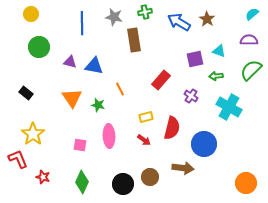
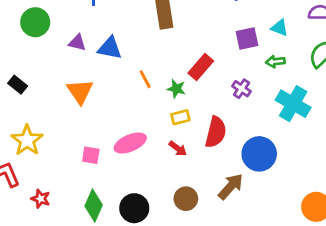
green star: (98, 105) -> (176, 89), moved
pink ellipse: (109, 136) -> (130, 143), turned 70
brown arrow: (183, 168) -> (231, 186), turned -55
black circle: (123, 184) -> (134, 208), moved

